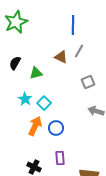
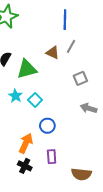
green triangle: (36, 73) -> (27, 69), size x1.5
orange arrow: (35, 126) -> (26, 143), moved

